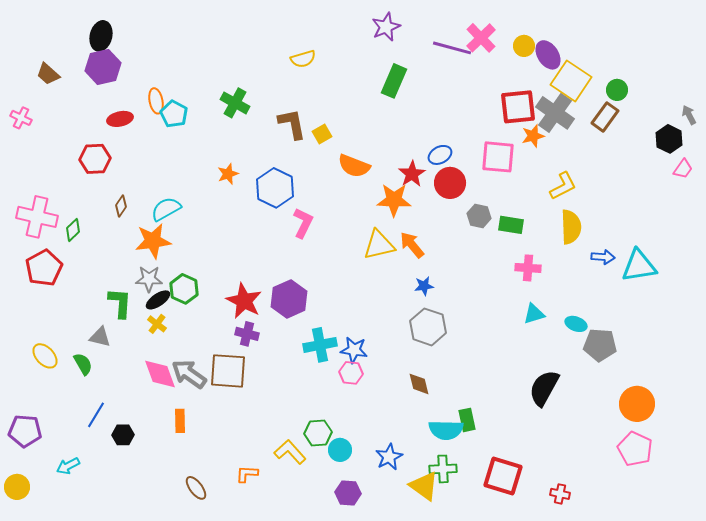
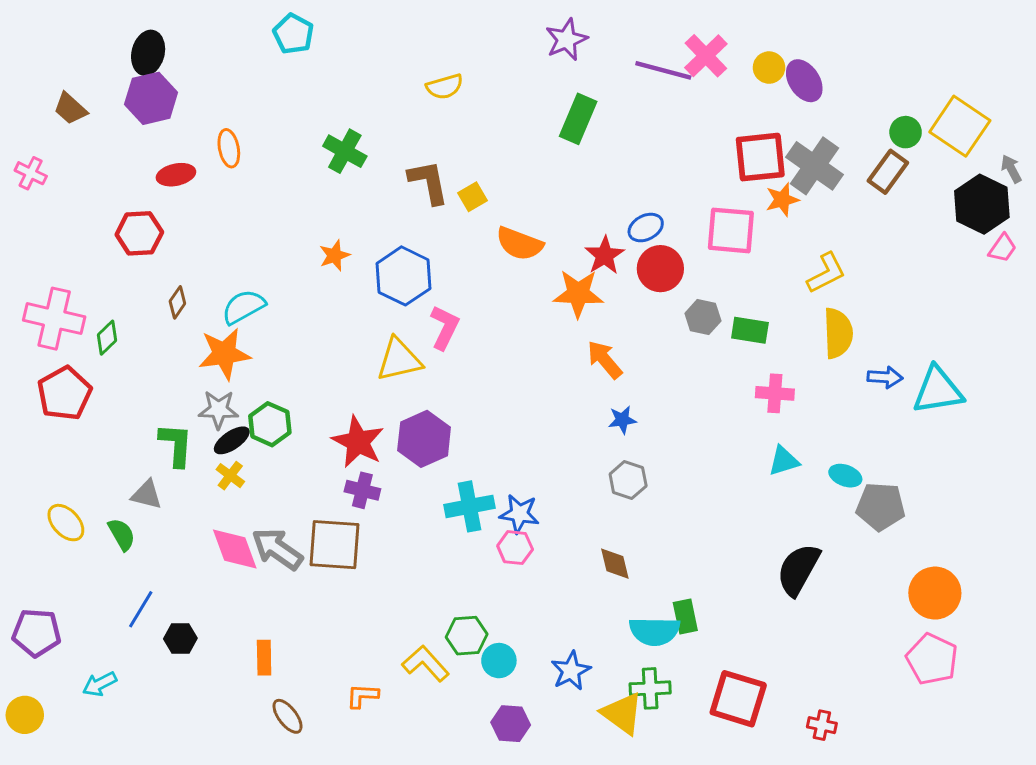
yellow square: (571, 81) -> (960, 126), moved
cyan pentagon: (174, 114) -> (293, 34), moved
black hexagon: (669, 139) -> (982, 204), size x1.4
yellow triangle: (379, 245) -> (399, 360), moved
gray hexagon: (428, 327) -> (628, 480), size x0.7
orange rectangle: (180, 421) -> (264, 658), moved

